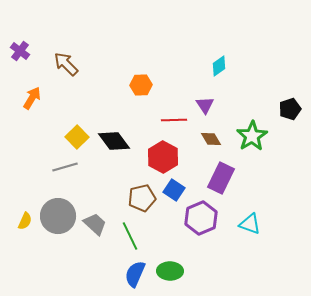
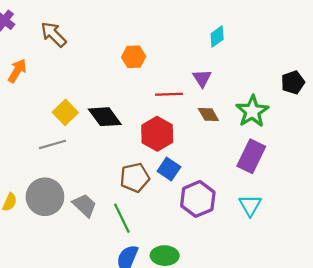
purple rectangle: (221, 178) -> (251, 156), moved
cyan triangle: (250, 224) -> (250, 205), turned 40

